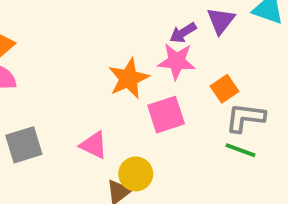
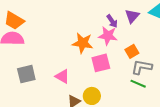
purple arrow: (183, 33) -> (112, 21), turned -96
orange star: (129, 78) -> (83, 43), turned 30
yellow circle: (136, 174) -> (92, 96), moved

